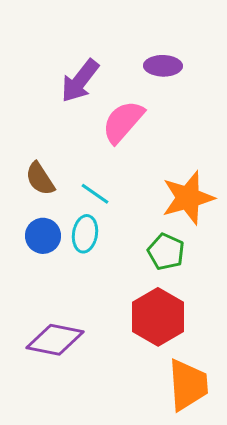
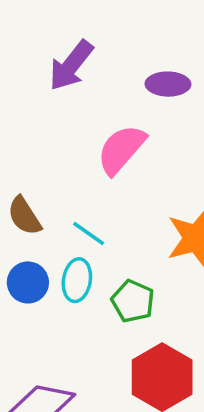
purple arrow: (80, 81) -> (71, 65), moved
green pentagon: (166, 252) -> (133, 301), moved

